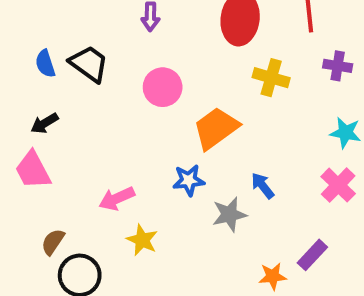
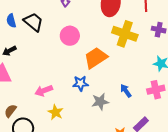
yellow cross: (271, 78) -> (125, 34), size x1.4
pink cross: (338, 185) -> (156, 90), turned 30
blue arrow: (263, 186) -> (126, 91), moved

